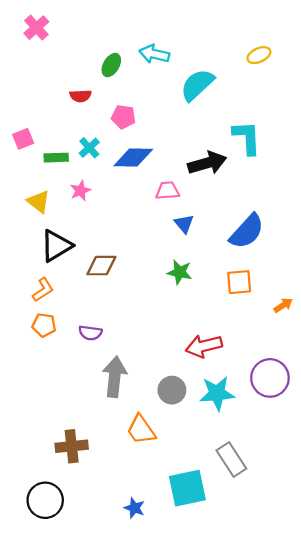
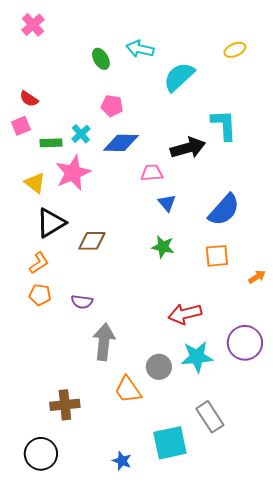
green ellipse: (111, 65) -> (101, 59), turned -60
red semicircle: (80, 96) -> (29, 99), moved, turned 36
pink star: (80, 191) -> (73, 173), size x1.8
gray circle: (172, 390) -> (159, 367), moved

